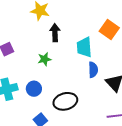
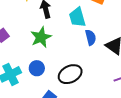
green star: (45, 59) -> (41, 37), size x1.5

